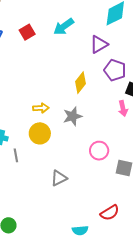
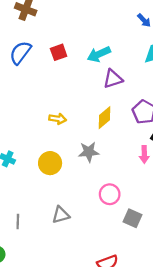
purple triangle: (99, 44) -> (113, 79), moved
yellow arrow: (41, 108) -> (58, 119), moved
gray line: (16, 155) -> (18, 222), moved

